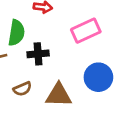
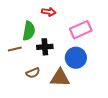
blue circle: (98, 77) -> (76, 58), moved

